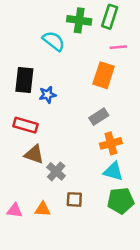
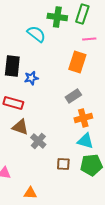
brown square: (74, 199) -> (63, 164), moved
orange triangle: (43, 209) -> (30, 193), moved

